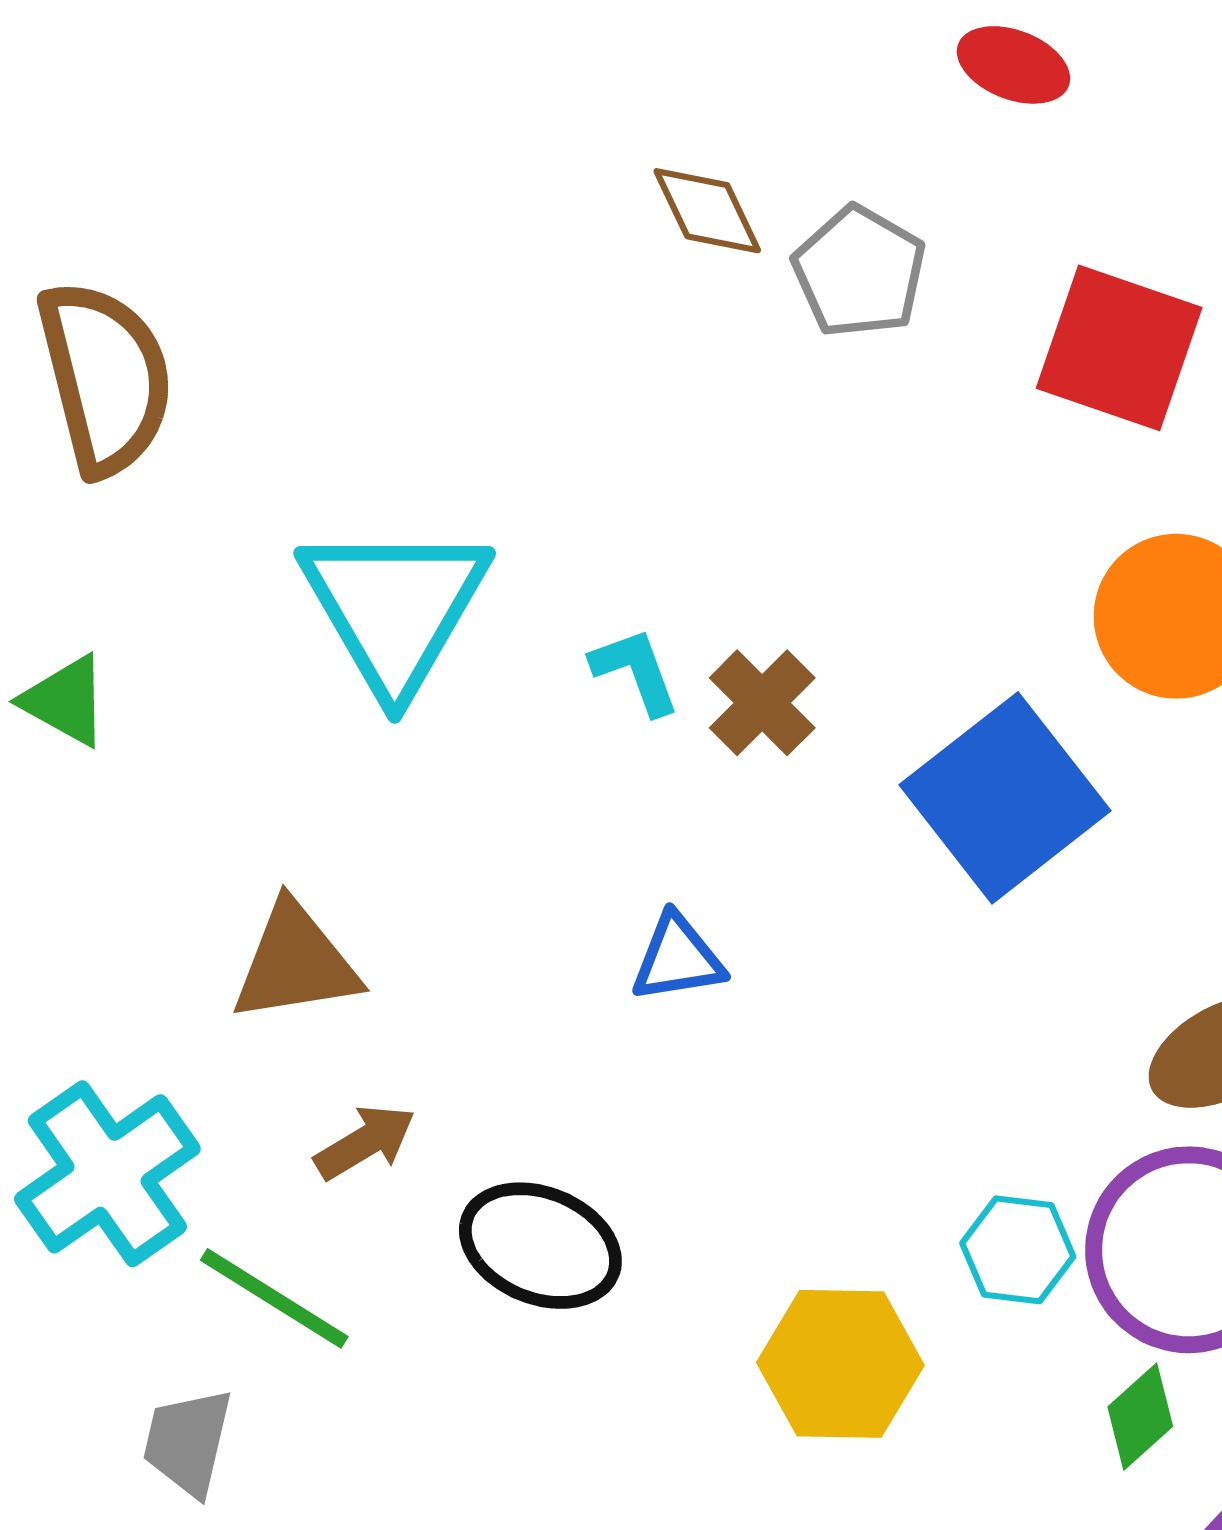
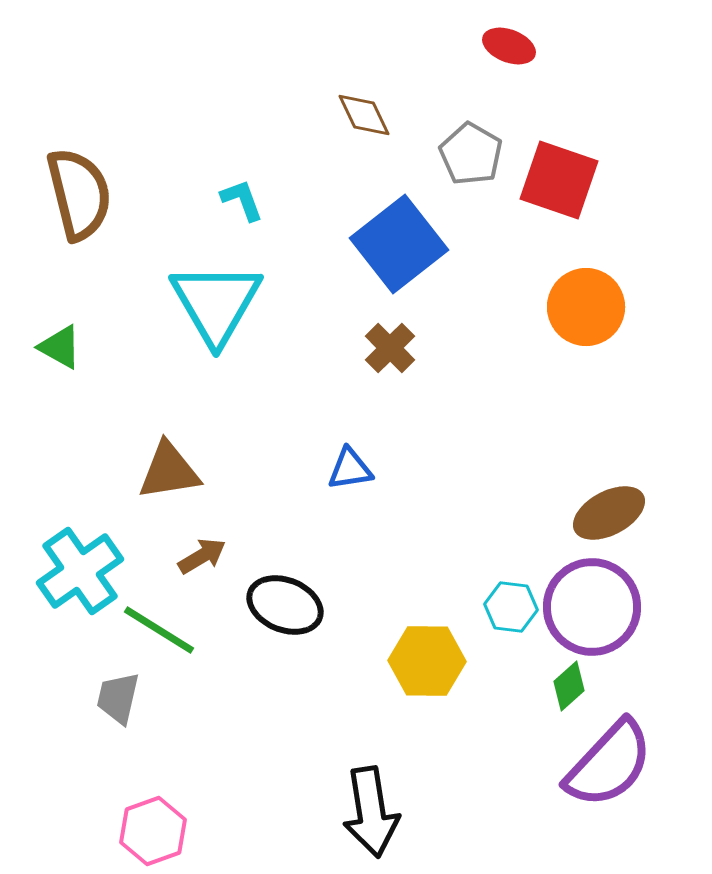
gray pentagon: (859, 272) -> (471, 154), moved
cyan L-shape: (635, 671) -> (242, 200), moved
blue square: (1005, 798) -> (399, 244), moved

